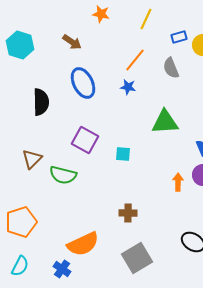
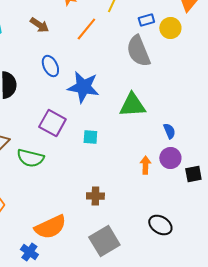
orange line: (135, 60) -> (86, 29), moved
gray semicircle: (171, 68) -> (138, 51), size x1.5
blue ellipse: (83, 83) -> (50, 66), size x0.7
blue star: (128, 87) -> (83, 87), moved, size x2.0

